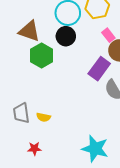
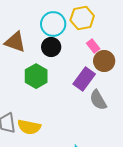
green hexagon: (42, 55) -> (36, 76), moved
yellow semicircle: (44, 117) -> (29, 127), size x1.6

